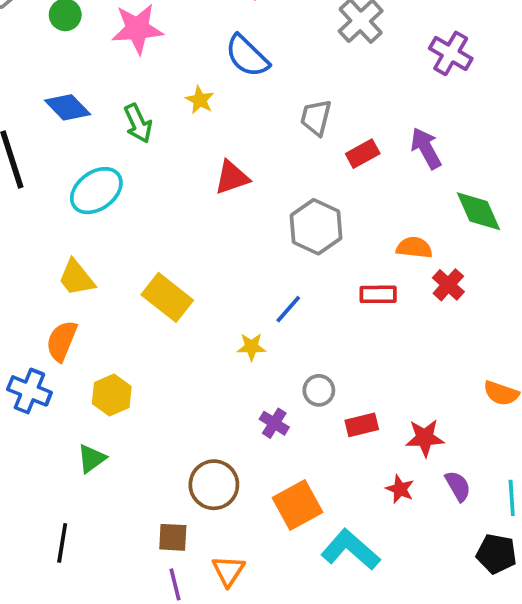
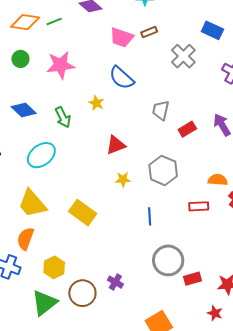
yellow trapezoid: (76, 278) -> (32, 204), size x1.4
blue line: (288, 309) -> (150, 216), turned -42
yellow star: (251, 347) -> (123, 179), moved
gray circle: (319, 390) -> (168, 260), size x1.8
purple cross: (274, 423) -> (115, 282), moved
green triangle: (92, 459) -> (44, 303), size x1.6
brown circle: (214, 485) -> (82, 293), moved

